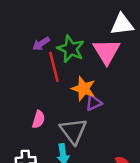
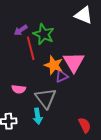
white triangle: (122, 24) -> (84, 15), turned 30
pink triangle: (107, 51) -> (74, 62), moved
pink semicircle: (39, 119) -> (19, 89), turned 80

